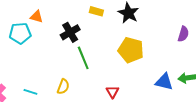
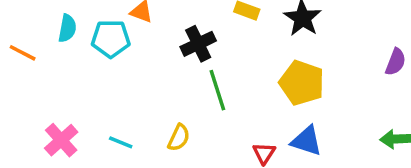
blue triangle: (164, 82) -> (307, 141), moved

